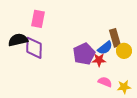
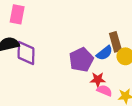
pink rectangle: (38, 19) -> (17, 14), moved
red star: (99, 60) -> (98, 80), moved

